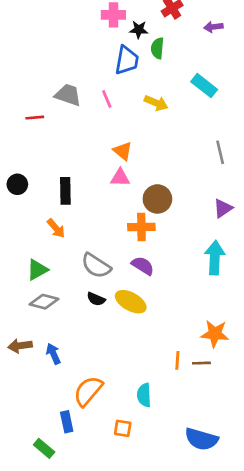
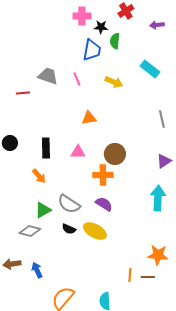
orange triangle: (123, 151) -> (89, 118), turned -49
pink triangle: (120, 178) -> (78, 152), moved
green triangle: (37, 270) -> (43, 210), moved

